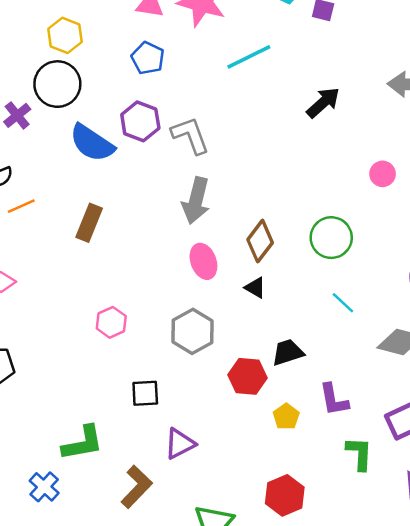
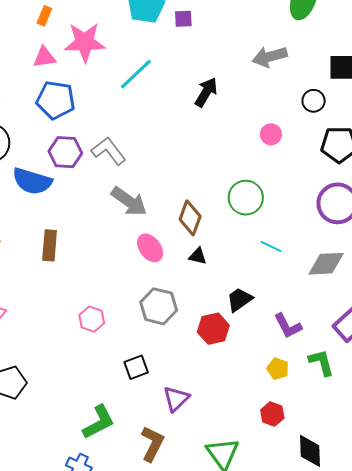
blue pentagon: (148, 58) -> (56, 100), size x1.4
gray arrow: (196, 201) -> (129, 201), turned -51
yellow pentagon: (286, 417) -> (278, 369), moved
red hexagon: (285, 495) -> (272, 414), size x0.7

